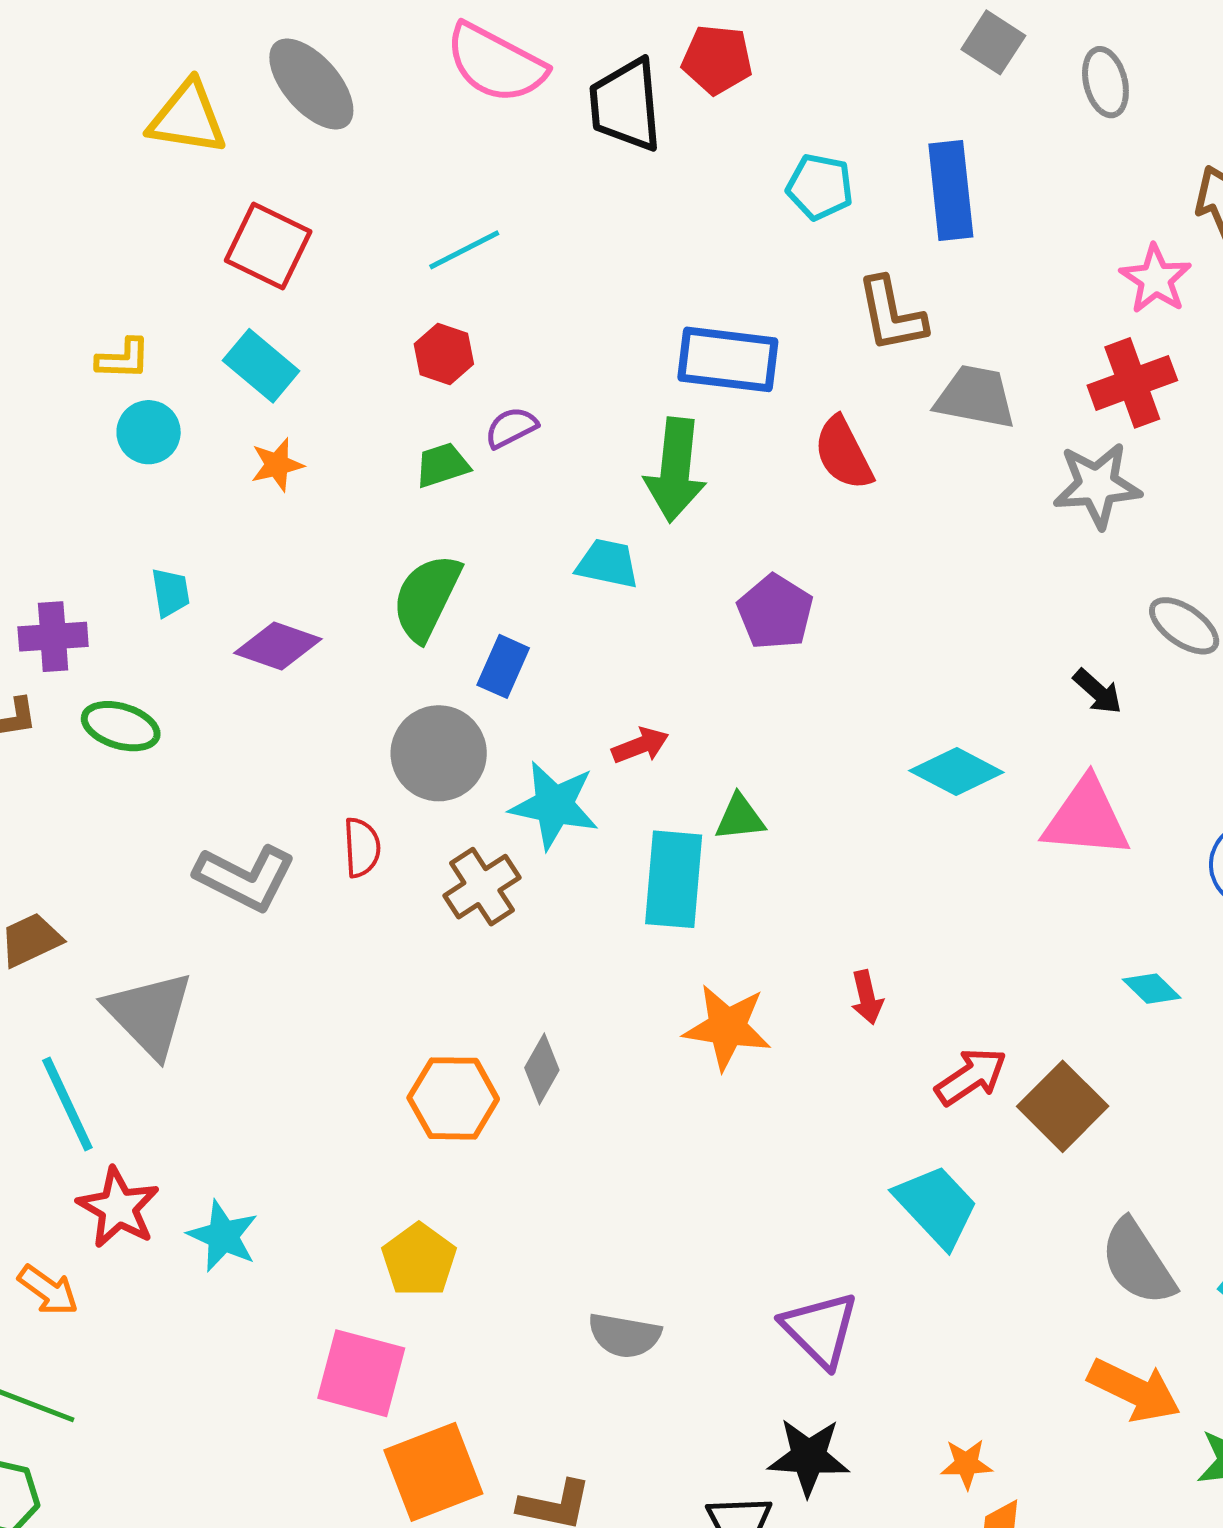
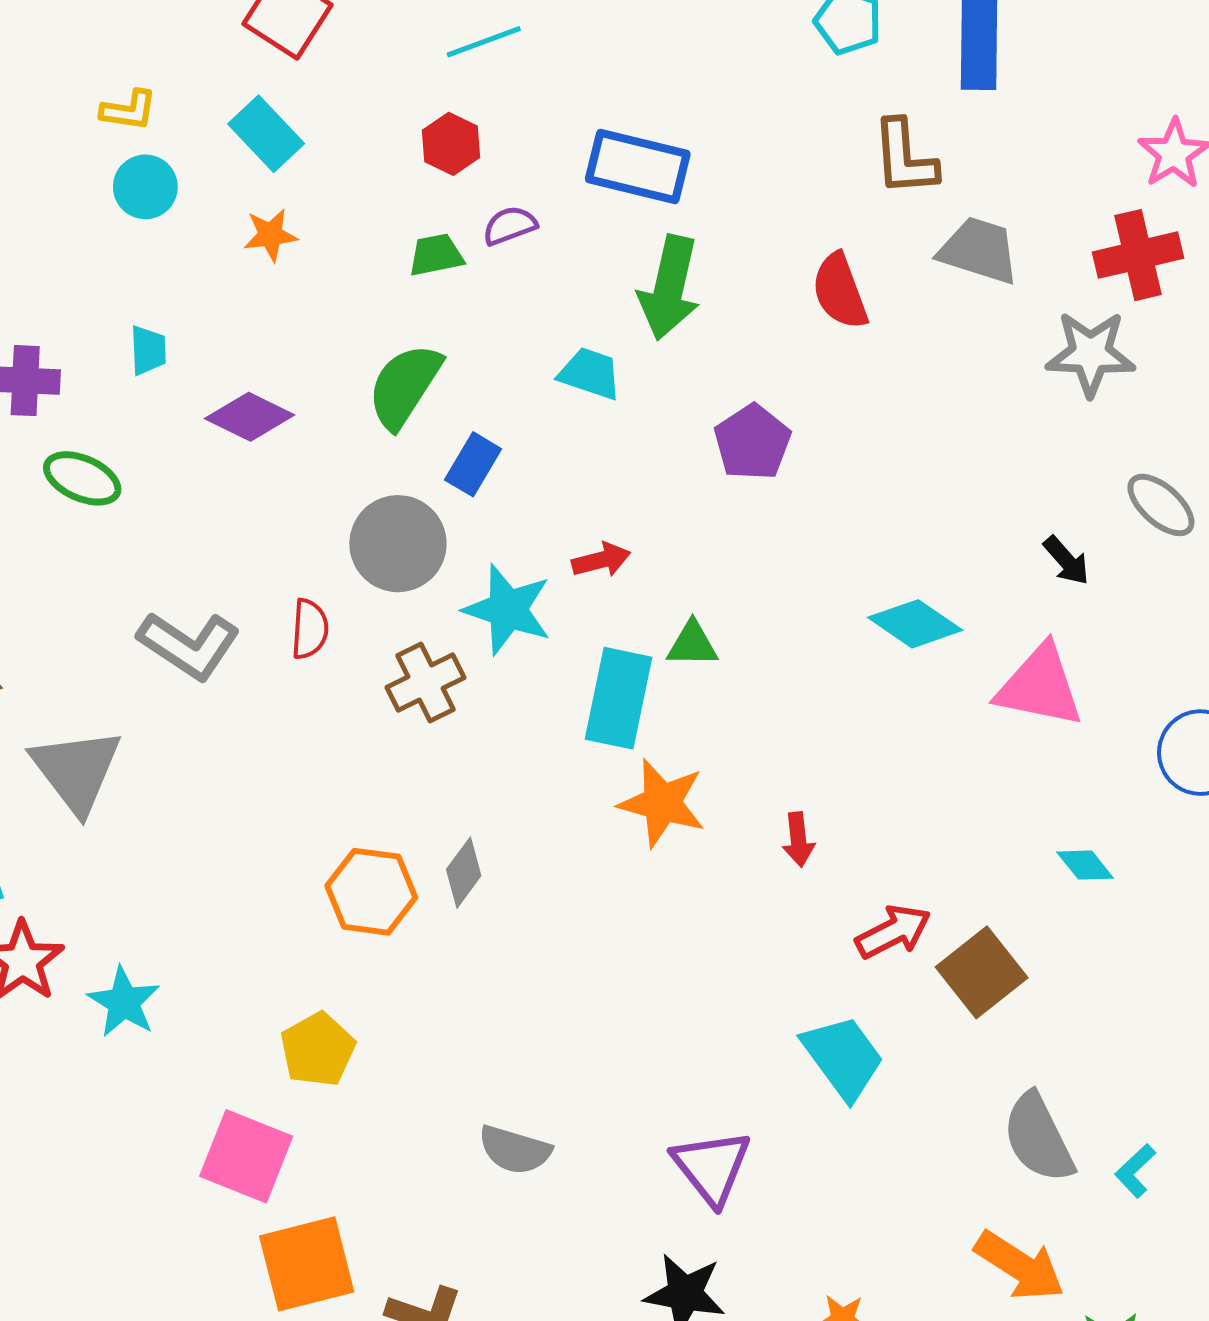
blue rectangle: (728, 359) -> (638, 166), moved
orange star: (727, 1027) -> (662, 803), moved

